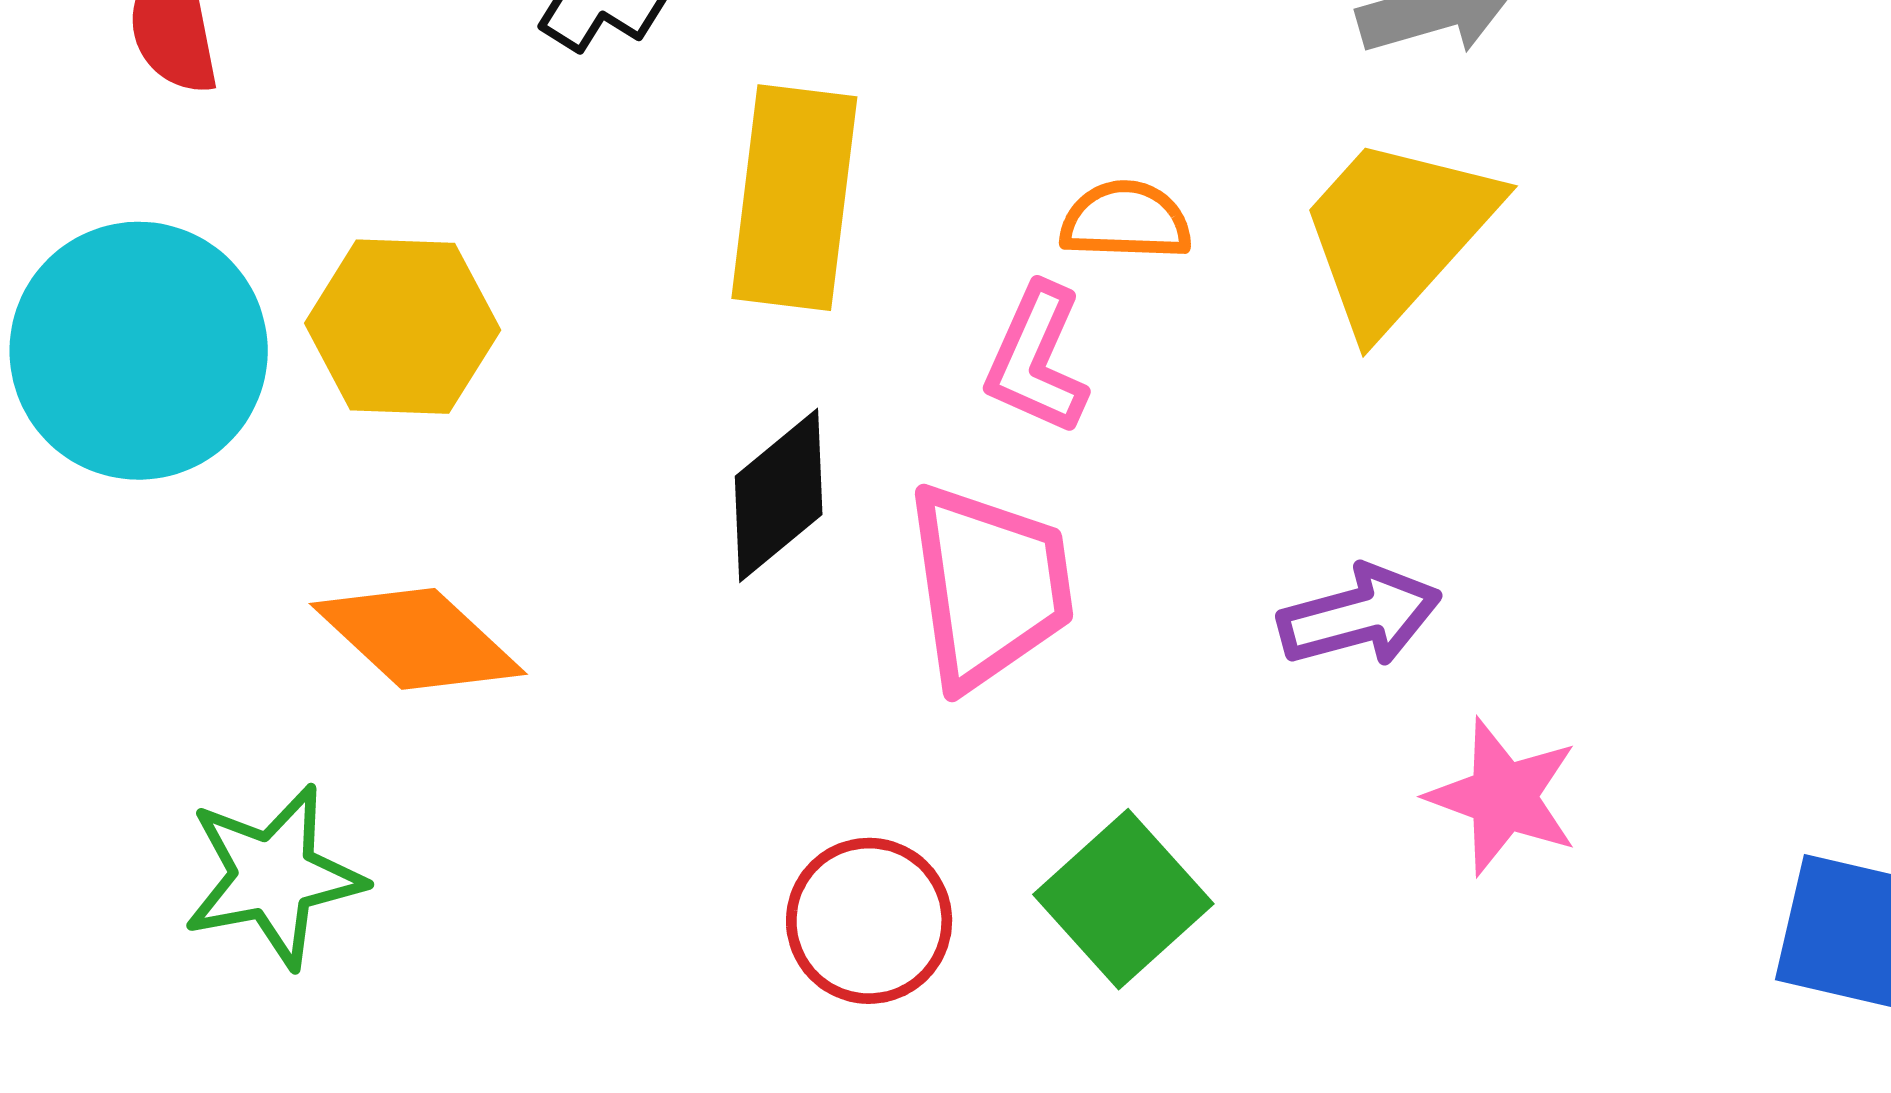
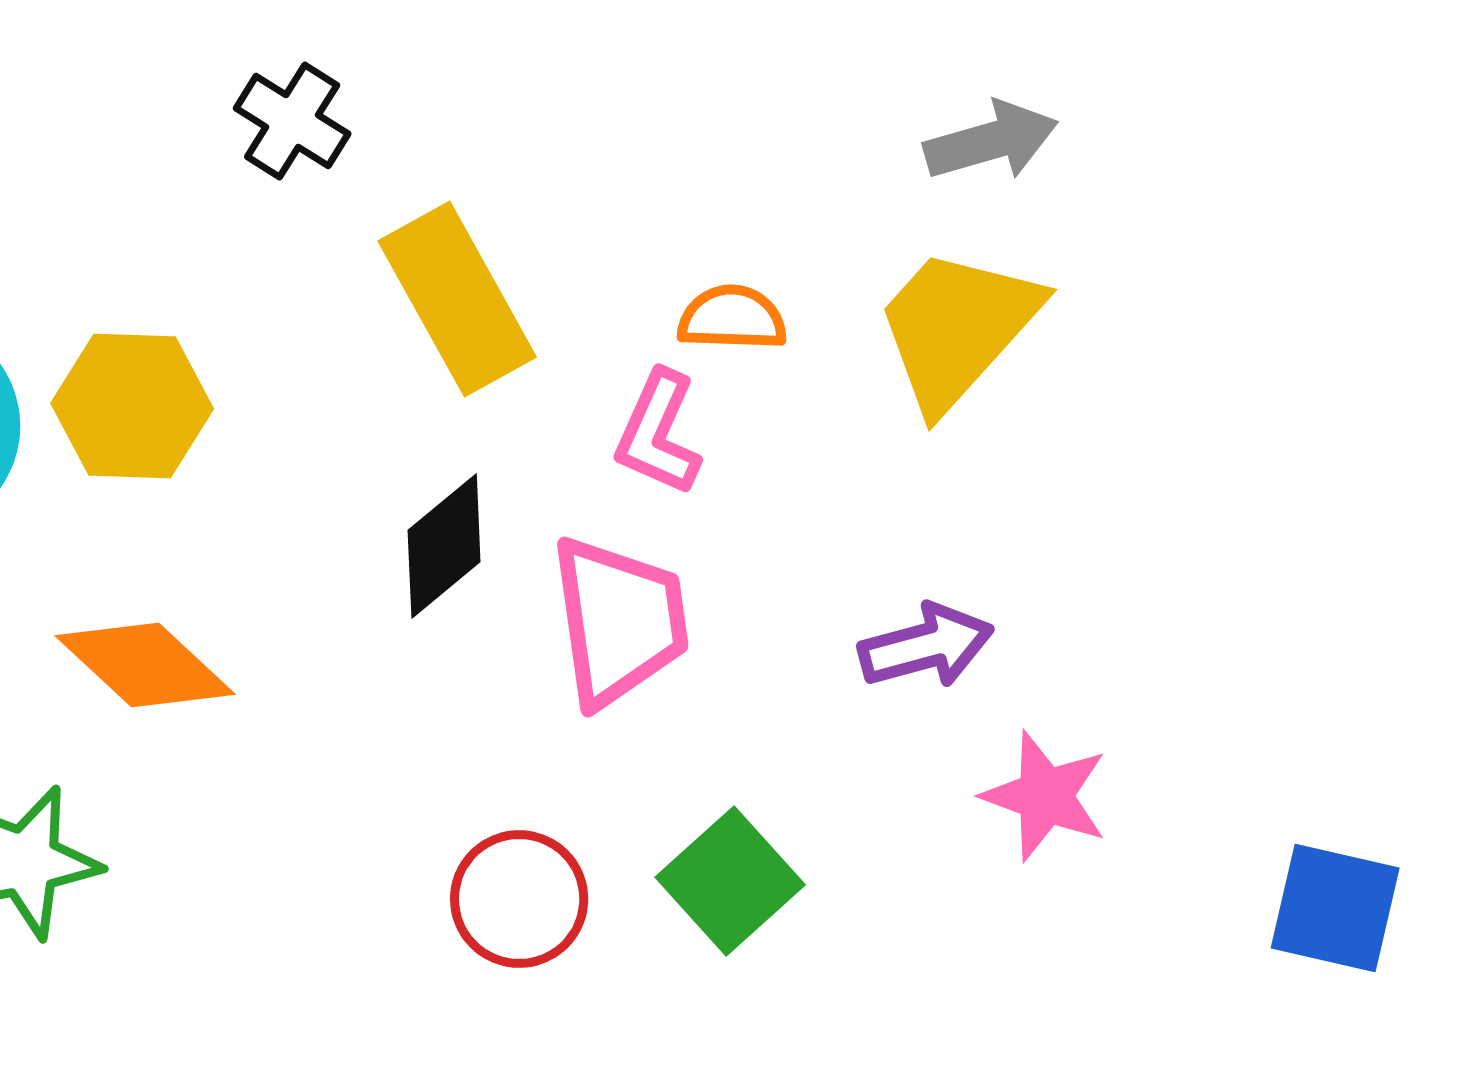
yellow rectangle: (794, 198) -> (457, 299), turned -36

